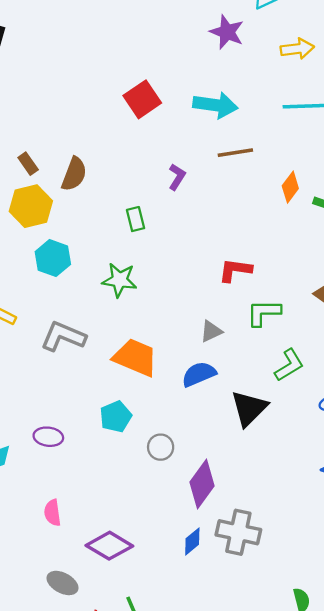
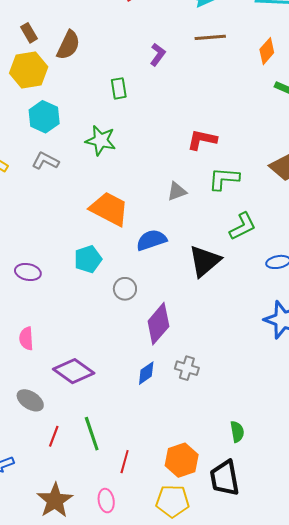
orange diamond: (290, 187) -> (267, 51), moved
gray L-shape: (63, 336) -> (45, 161), moved, size x0.7
blue semicircle: (199, 374) -> (151, 240), moved
gray cross: (238, 532) -> (187, 368), size x0.6

